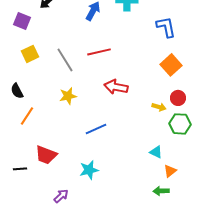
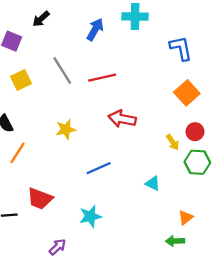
gray line: (65, 60) -> (62, 71), moved
yellow arrow: (159, 107) -> (173, 142), turned 40
cyan triangle: (156, 152) -> (153, 183), moved

